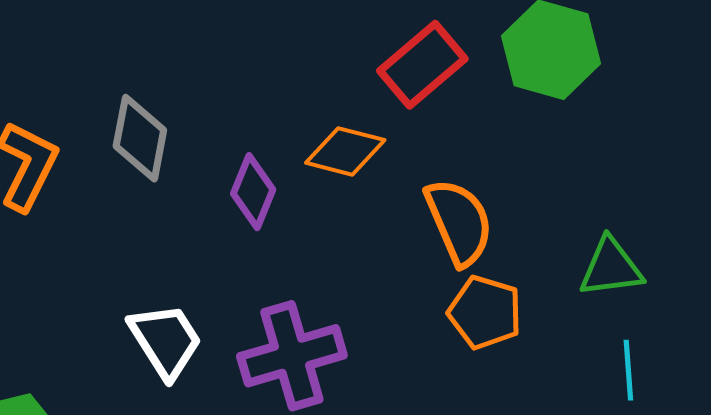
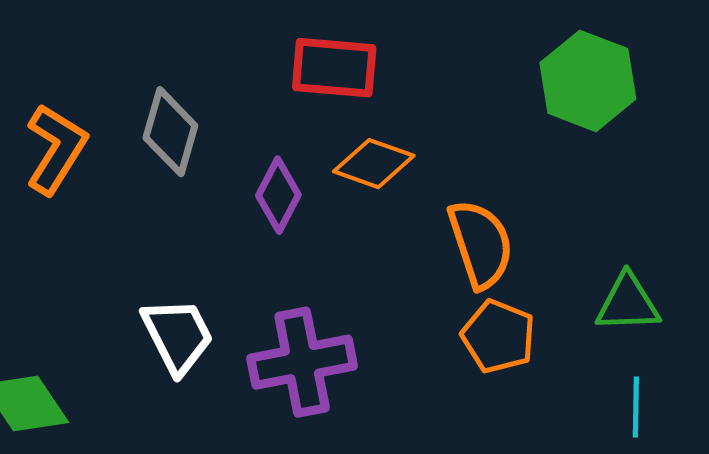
red rectangle: (422, 65) -> (334, 68), moved, turned 40

